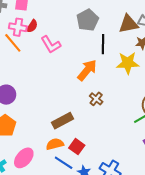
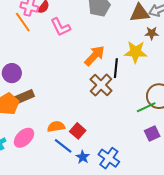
black line: (103, 44) -> (116, 68), moved
brown cross: (96, 99) -> (101, 85), size x1.6
brown rectangle: (63, 121) -> (23, 97), moved

